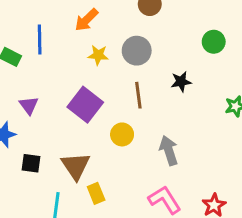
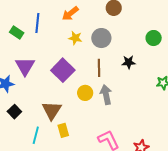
purple triangle: (29, 105) -> (25, 66), size x1.5
gray arrow: (169, 151) -> (106, 95), moved
black square: (31, 163) -> (14, 112), moved, turned 32

